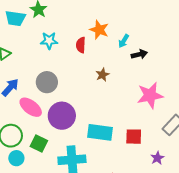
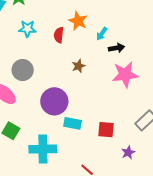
pink star: (150, 95) -> (125, 74), moved
purple circle: (62, 116) -> (54, 101), moved
cyan rectangle: (100, 132) -> (73, 123), size x0.7

